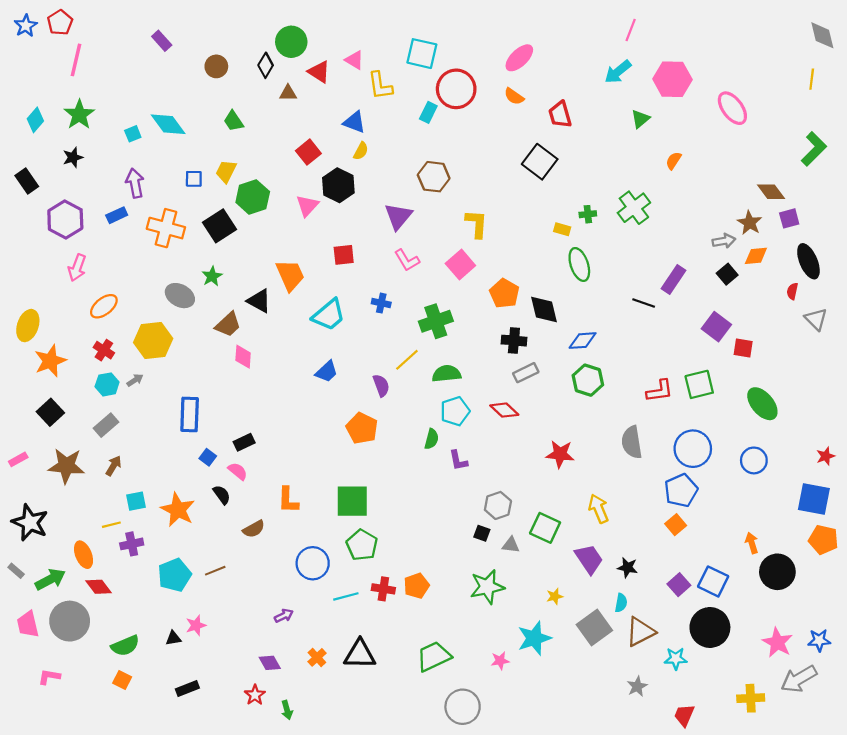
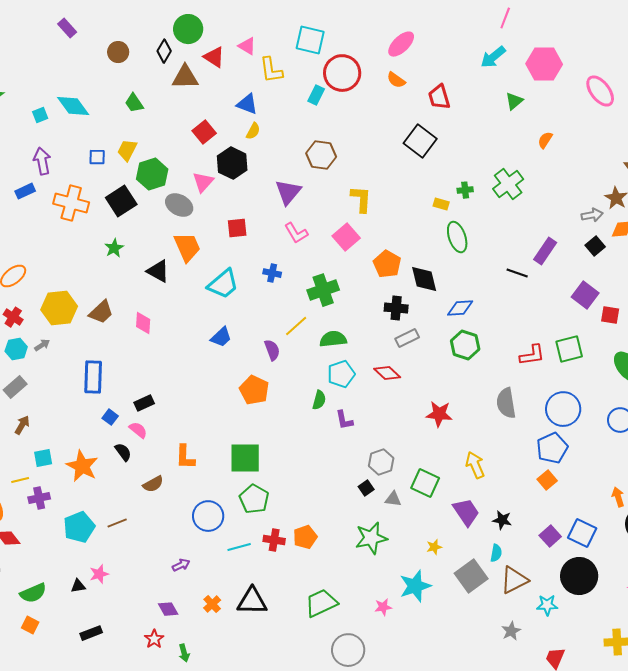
brown triangle: (288, 93) -> (185, 77), size x1.6
gray ellipse: (180, 296) -> (179, 205), moved
brown trapezoid: (228, 324) -> (101, 312), moved
black square: (482, 533) -> (366, 488), turned 35

